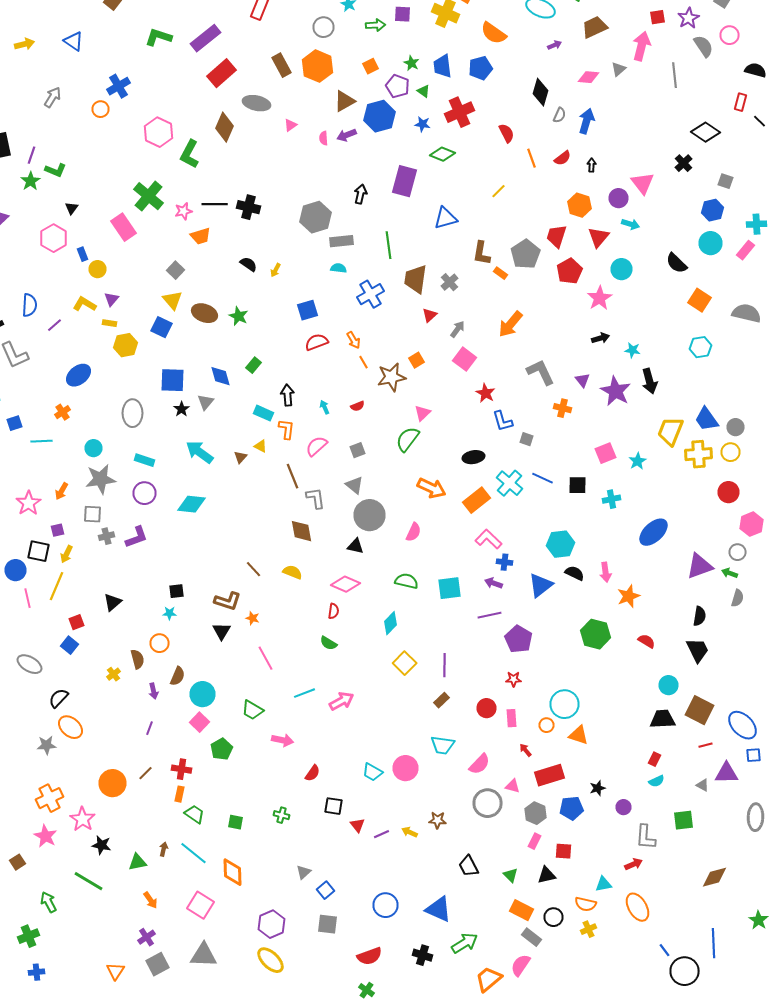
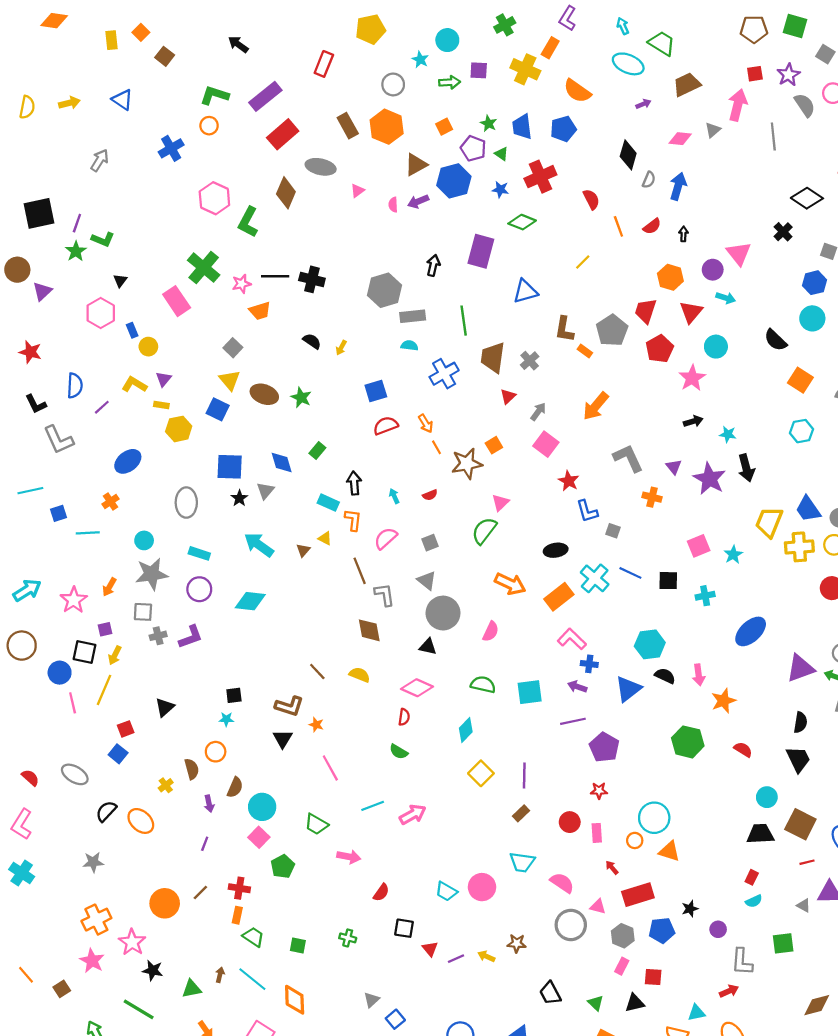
orange circle: (100, 109) -> (209, 126), moved
orange ellipse: (70, 727) -> (141, 821), moved
pink semicircle: (480, 764) -> (562, 883), turned -100

